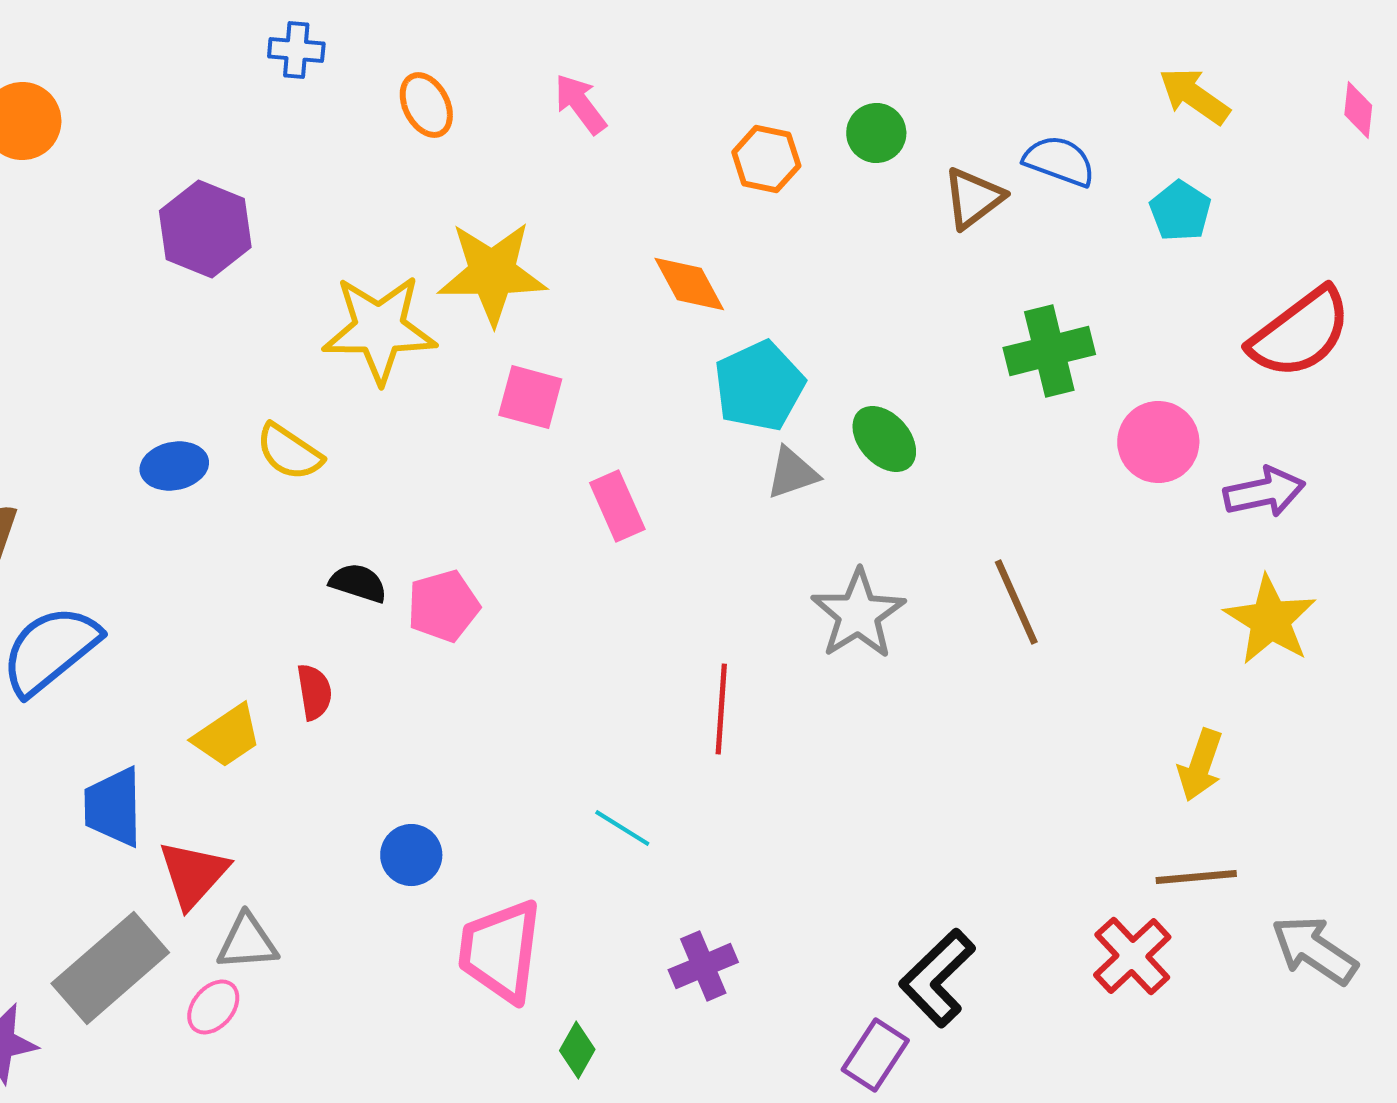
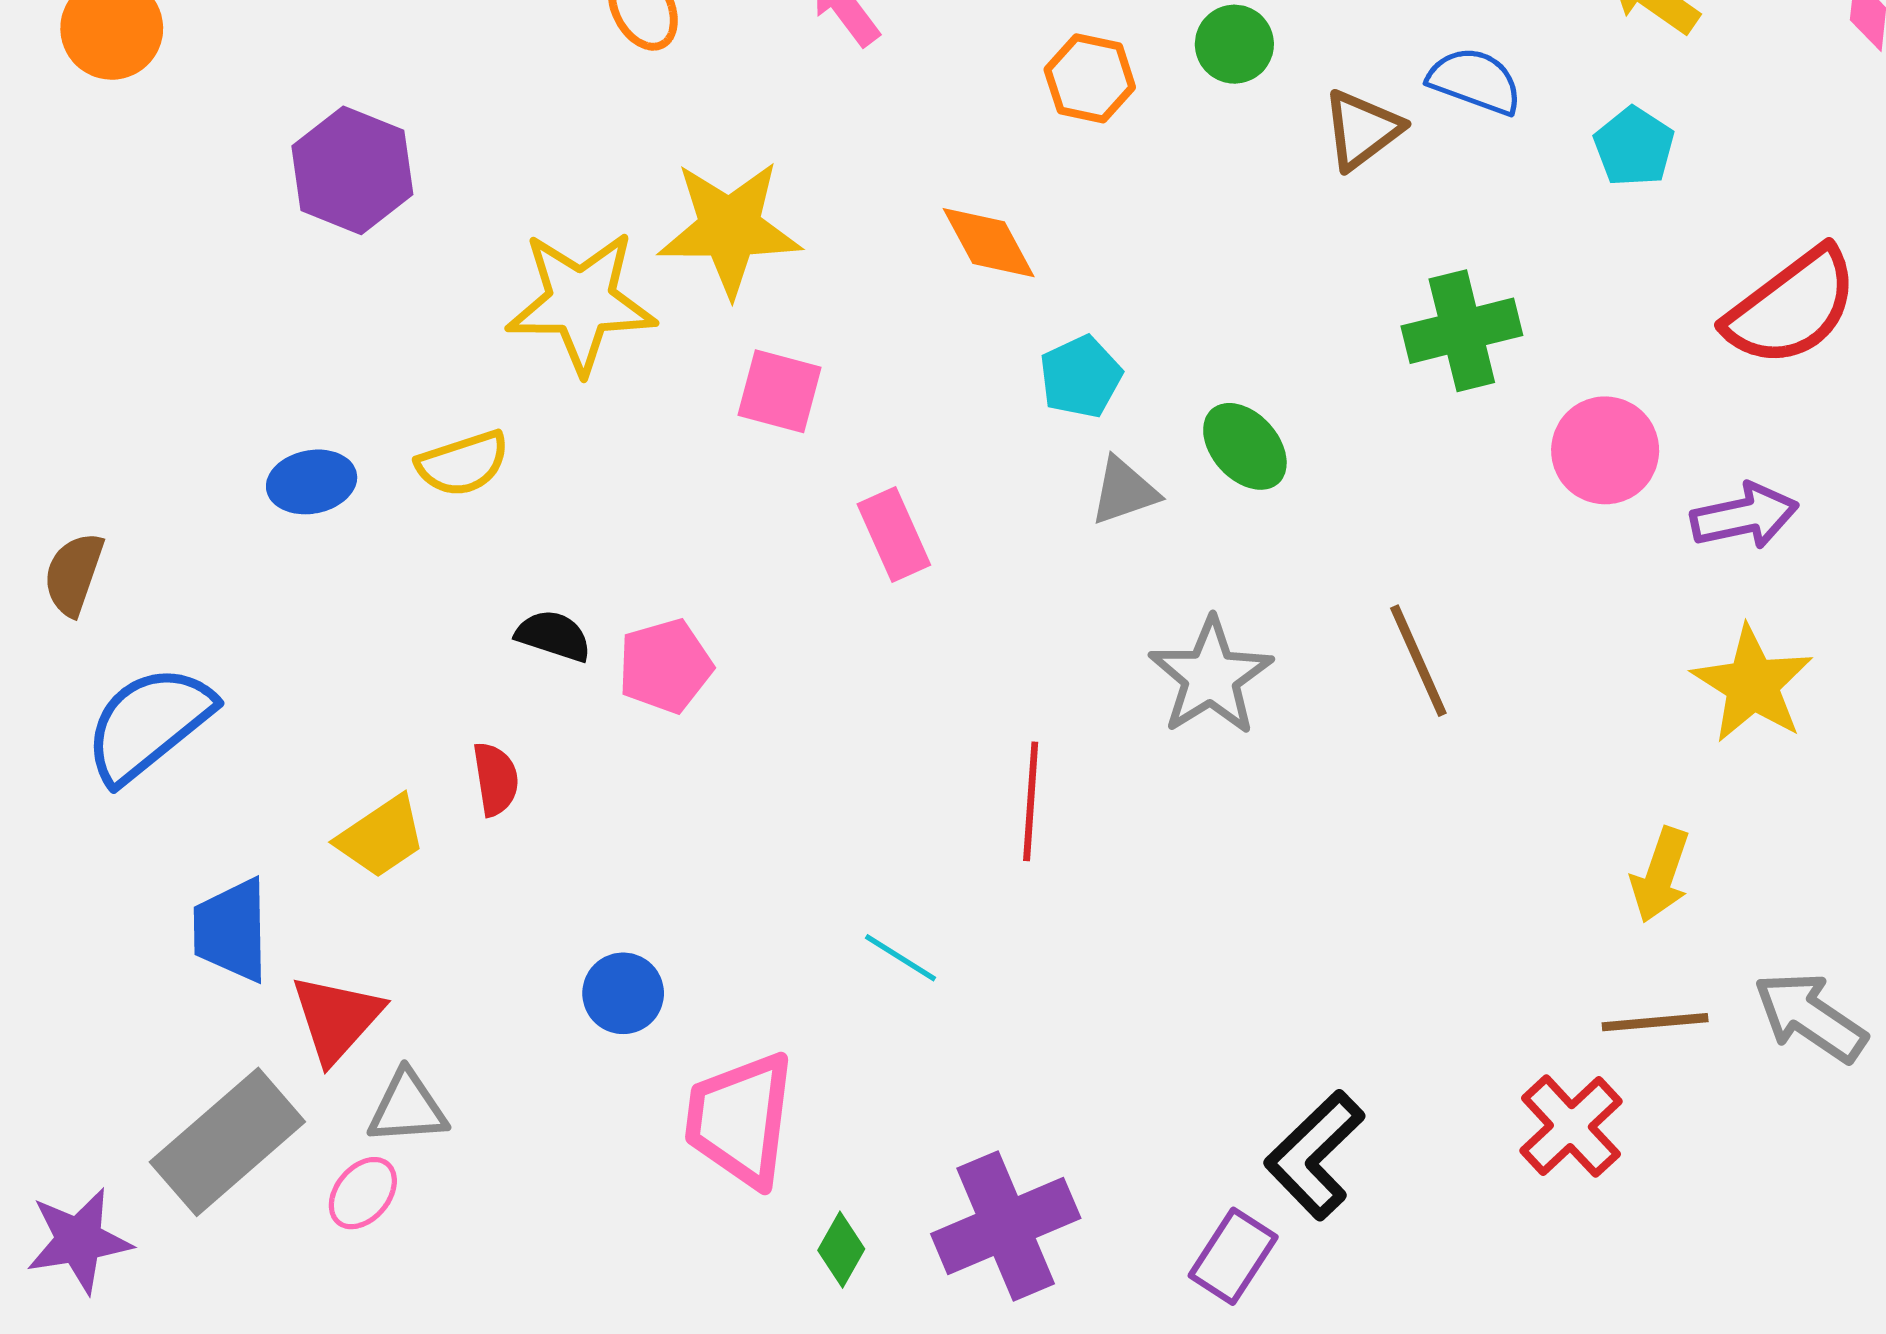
cyan pentagon: (759, 386) -> (1081, 377), size x0.7
yellow semicircle: (289, 452) -> (463, 464), turned -52
gray arrow: (1314, 950) -> (1810, 1017), moved
purple cross: (703, 966) -> (1006, 1226), moved, size x1.6

